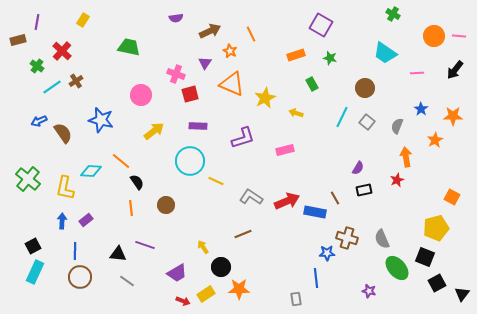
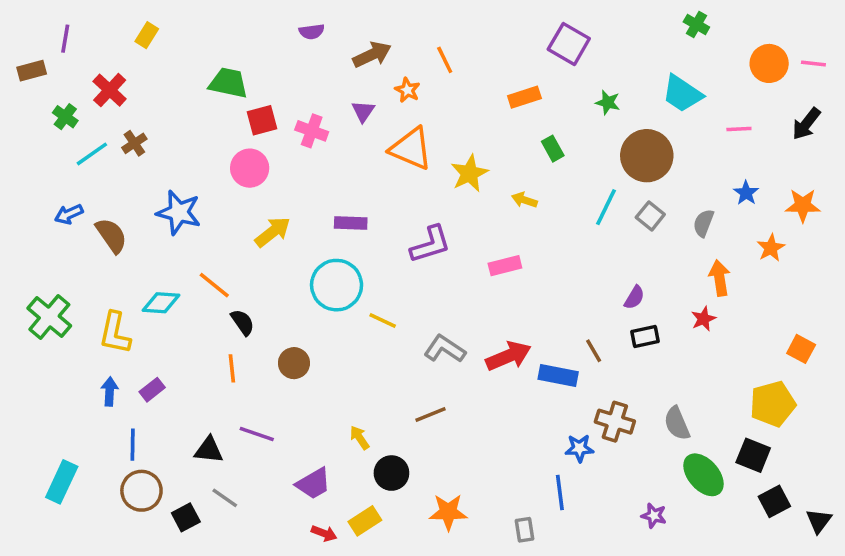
green star: (330, 58) -> (608, 102), moved
brown circle: (365, 88) -> (647, 156), size x1.5
red square: (190, 94) -> (262, 120), moved
black square: (33, 246) -> (186, 517), moved
orange star: (239, 289) -> (448, 512), moved

